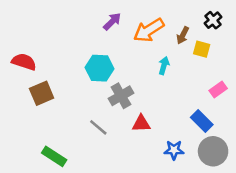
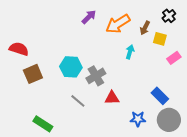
cyan hexagon: (100, 68) -> (71, 67), moved
pink rectangle: (218, 90) -> (174, 58), moved

